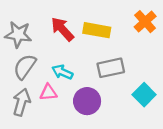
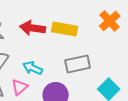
red arrow: (62, 29) -> (33, 28), turned -40
pink triangle: (48, 92) -> (20, 87), turned -36

